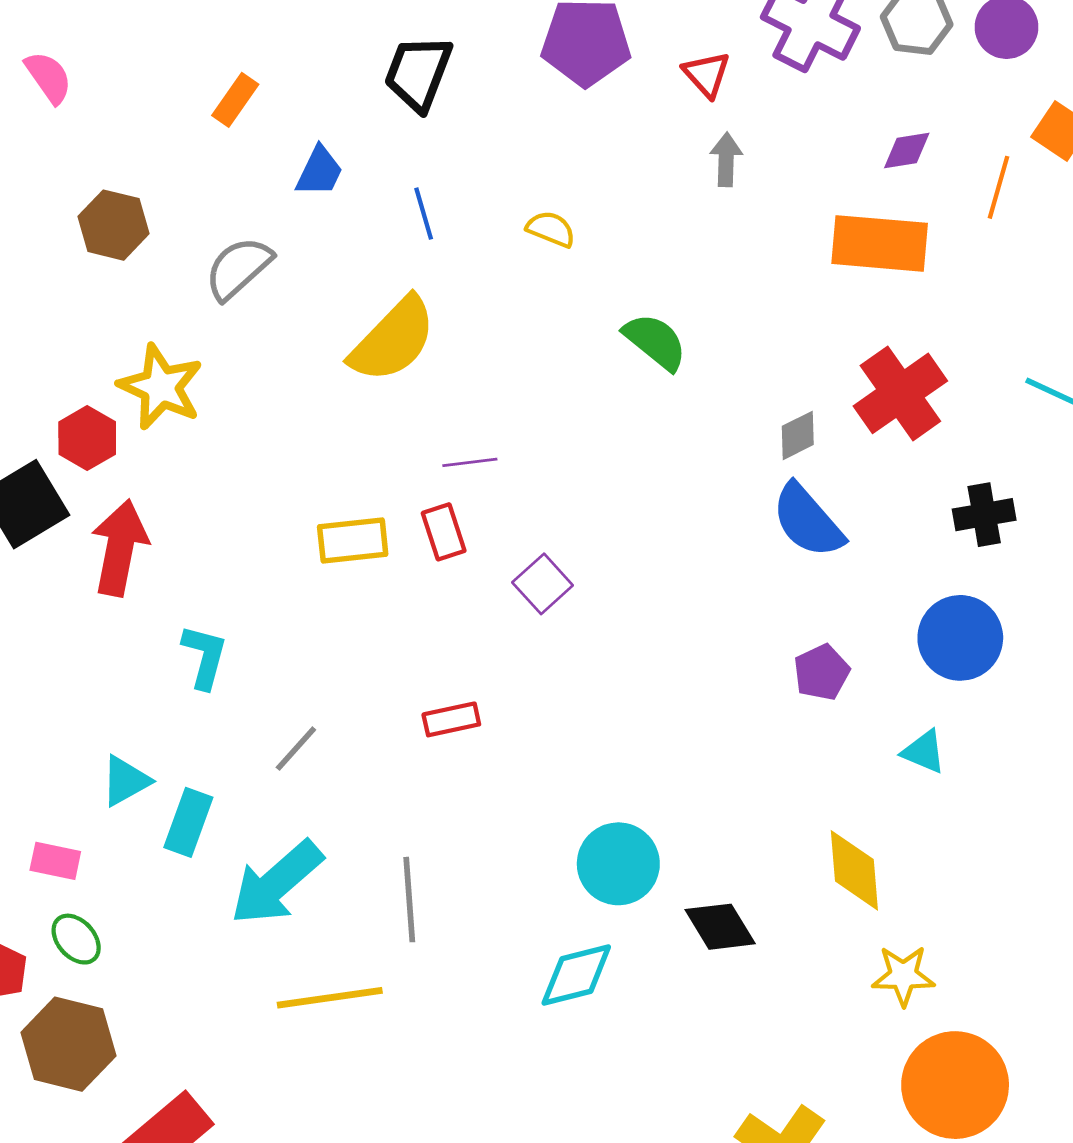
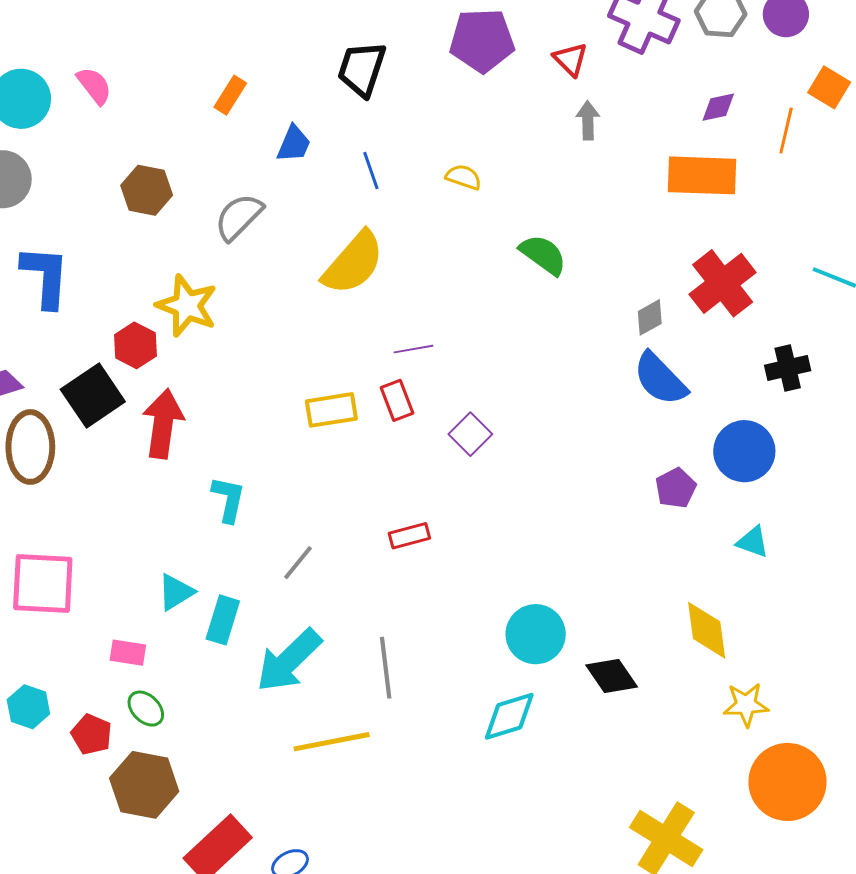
blue circle: (960, 638) -> (744, 451), moved

